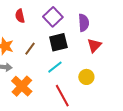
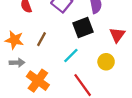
black square: (58, 42) -> (83, 28), moved
red triangle: (94, 45) -> (117, 35), moved

